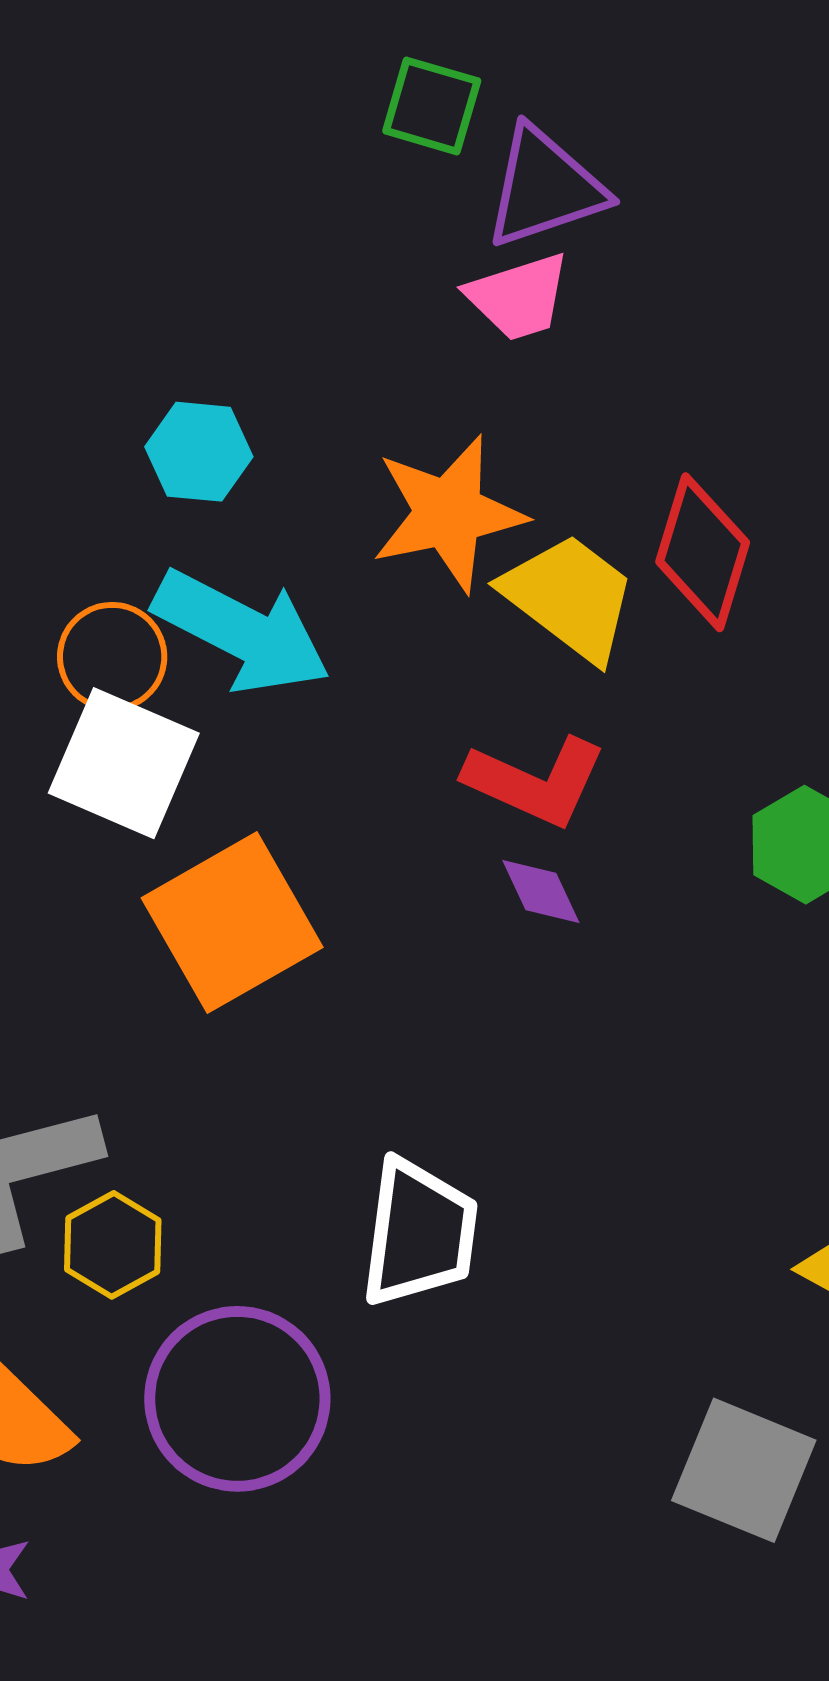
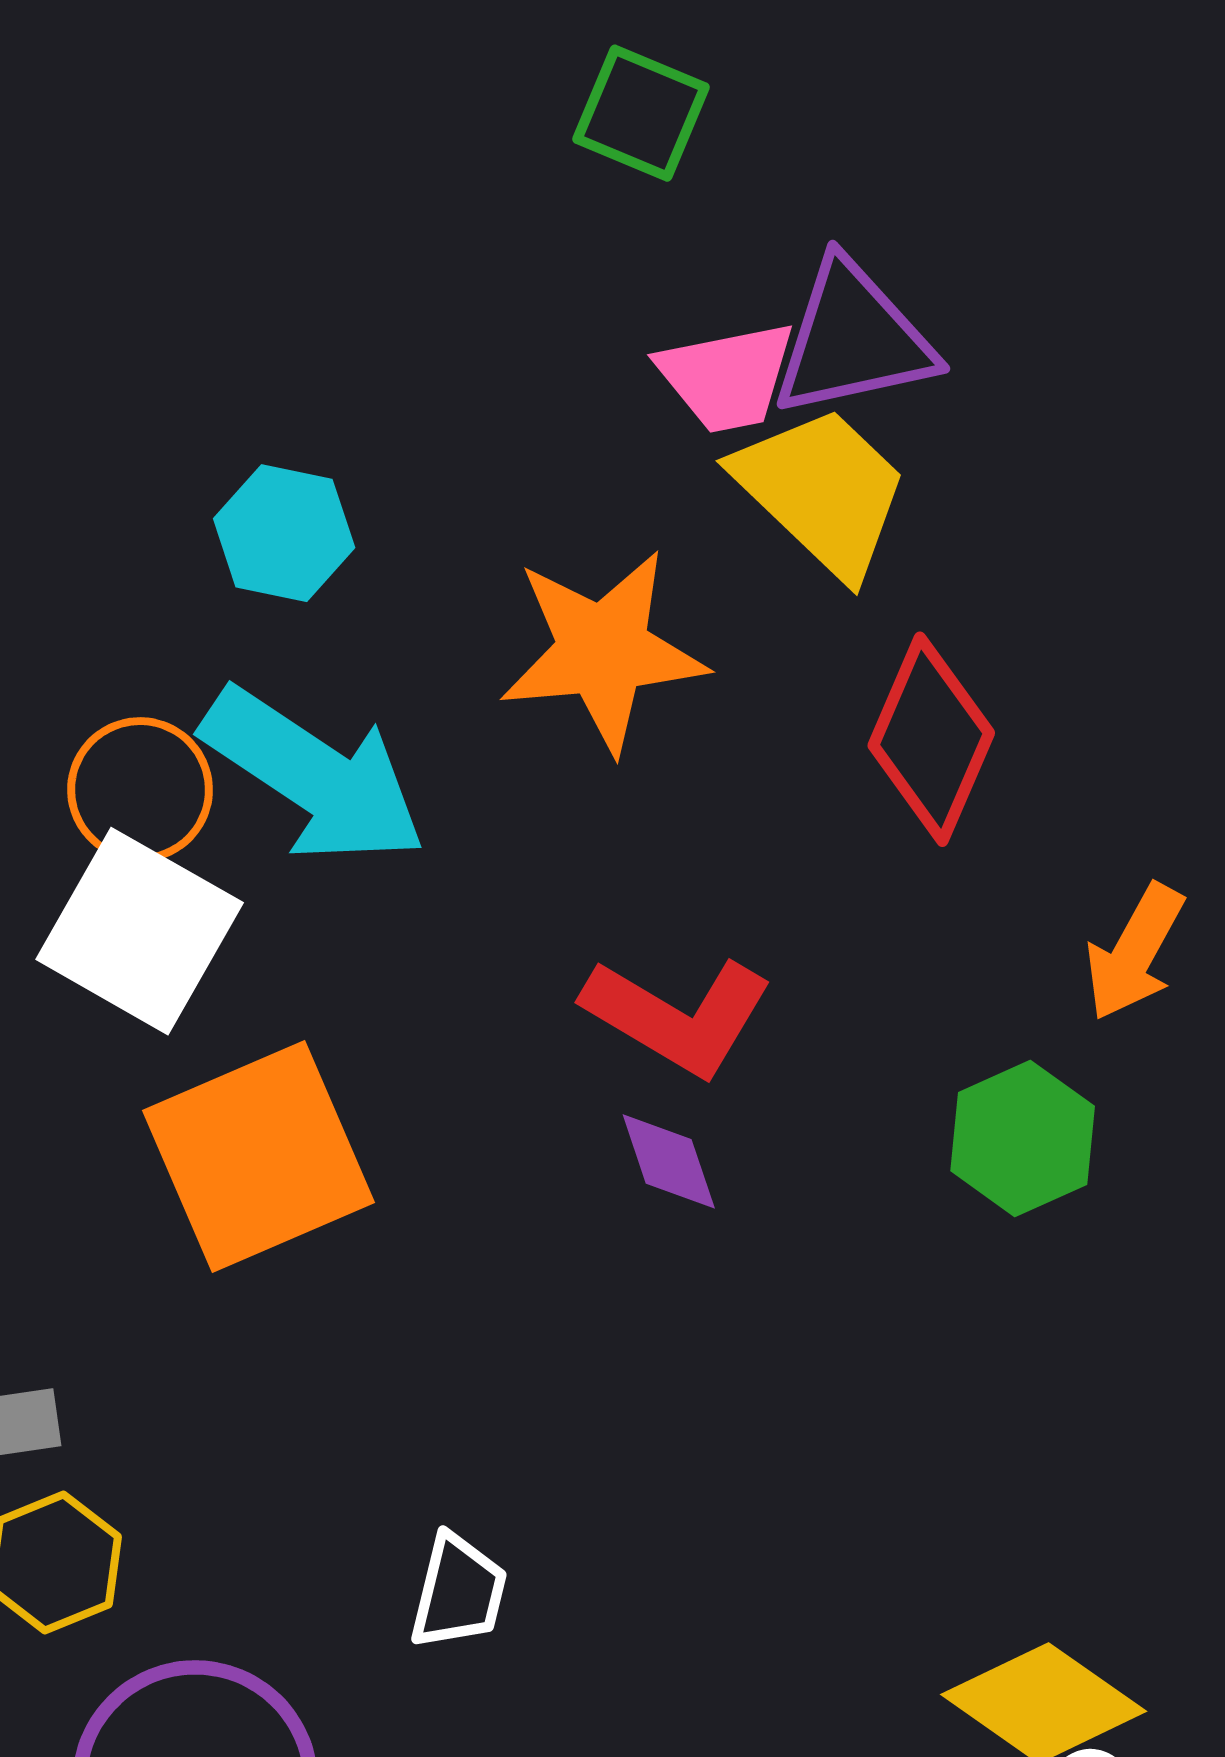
purple triangle: (545, 187) -> (853, 339), moved
yellow trapezoid: (570, 597) -> (822, 491), moved
white trapezoid: (419, 1233) -> (458, 1592), size x0.6

